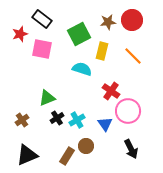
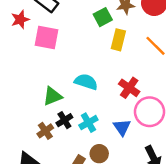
green square: (79, 34) -> (103, 17), moved, size x0.7
cyan semicircle: (82, 69) -> (86, 82), moved
brown cross: (22, 120) -> (45, 131), moved

